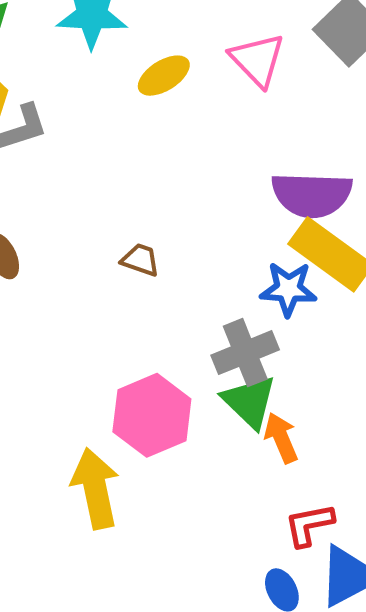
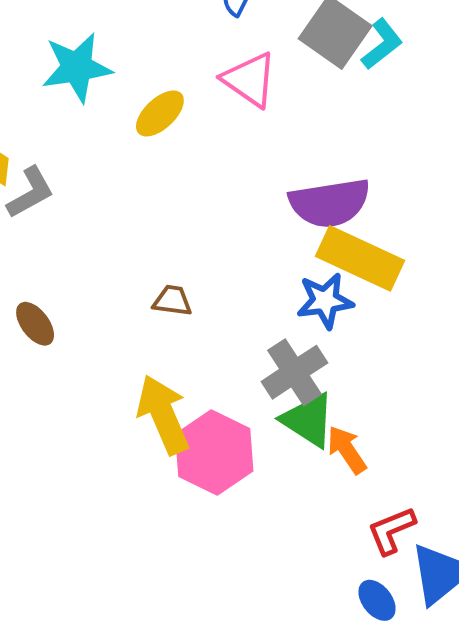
yellow arrow: (95, 488) -> (163, 415), moved

